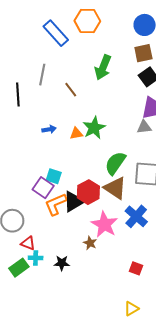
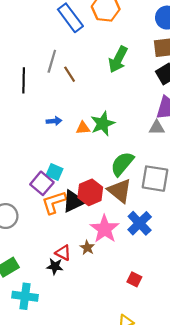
brown line: (71, 90) -> (70, 74), moved
red triangle: (28, 243) -> (63, 253), moved
cyan cross: (36, 258) -> (25, 296), moved, size x1.6

